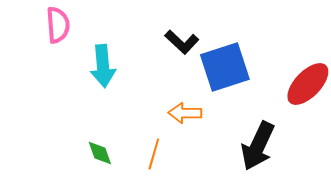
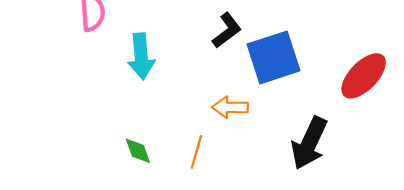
black L-shape: (182, 42) -> (227, 30), turned -80

